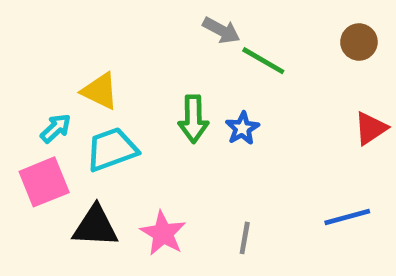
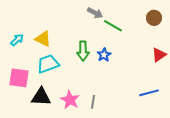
cyan arrow: (56, 128) -> (17, 40), moved
pink square: (44, 182) -> (19, 78), turned 30
gray line: (245, 238) -> (93, 102), moved

